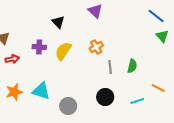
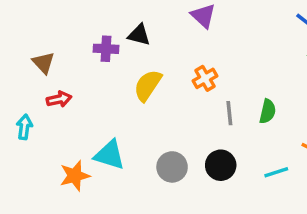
black triangle: (58, 22) -> (139, 35), turned -32
purple cross: (39, 47) -> (106, 49), moved
orange star: (14, 92) -> (75, 176), moved
gray circle: (68, 106) -> (172, 167), moved

